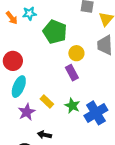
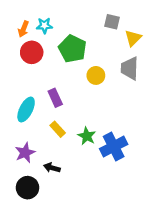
orange arrow: (12, 18) -> (23, 29), turned 56
red circle: (13, 61) -> (32, 52), moved
purple rectangle: (72, 73) -> (55, 98), moved
purple star: (27, 112) -> (25, 153), moved

